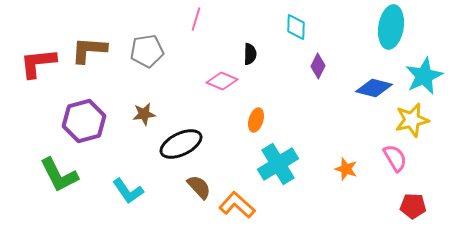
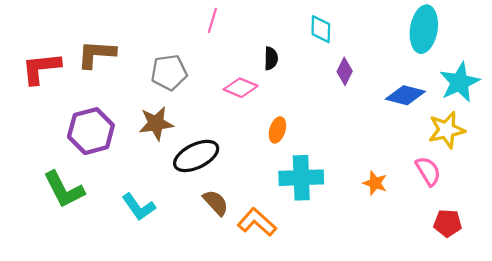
gray pentagon: (147, 51) -> (169, 72), moved
brown star: (144, 114) -> (156, 123), size x1.4
cyan cross: (278, 164) -> (301, 178), turned 30

